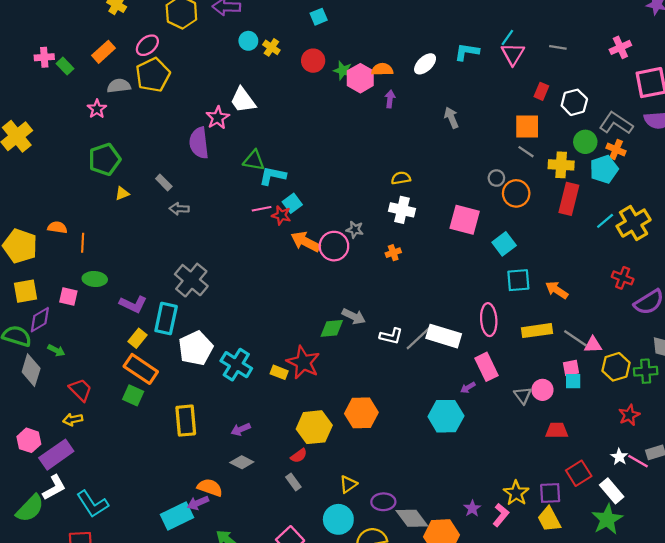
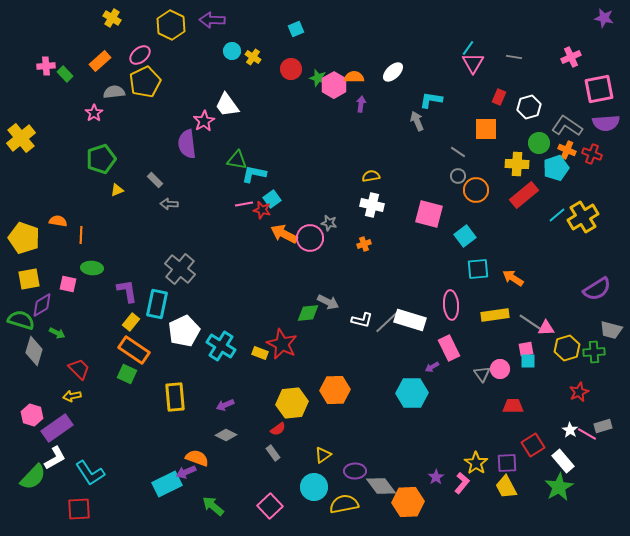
cyan L-shape: (467, 52) -> (431, 100), moved
gray line: (526, 152) -> (458, 152), moved
red rectangle: (569, 199) -> (524, 195), turned 36
red cross: (623, 278) -> (592, 154), moved
purple L-shape: (133, 304) -> (127, 291), turned -125

